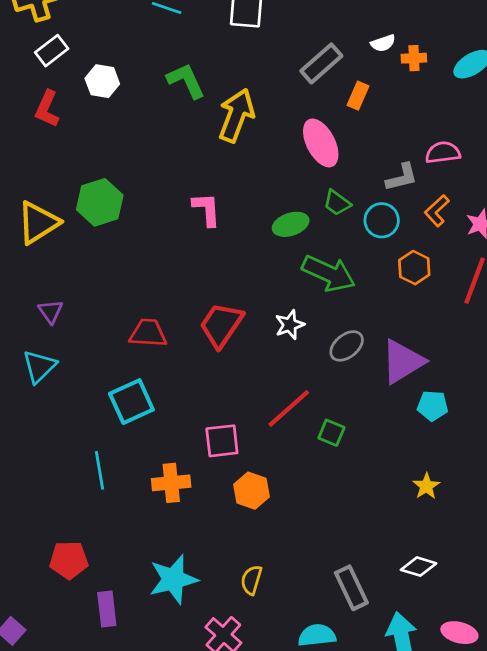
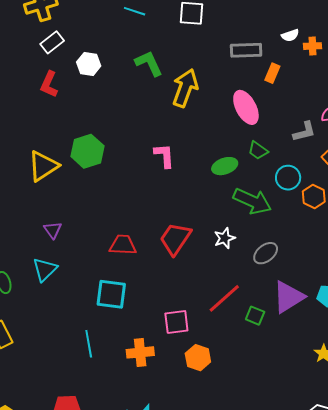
gray rectangle: (321, 63) -> (246, 50), turned 40
cyan circle: (382, 220) -> (288, 178), moved
purple triangle: (403, 362) -> (289, 297), moved
cyan square: (131, 402) -> (111, 294), turned 32

